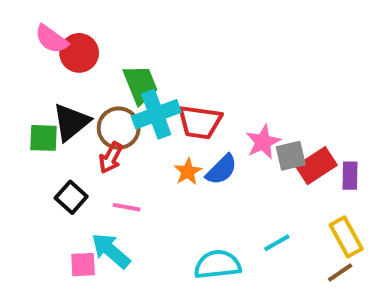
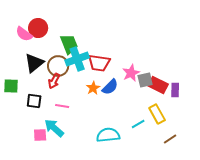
pink semicircle: (51, 39) -> (24, 34), moved
green square: (43, 138) -> (11, 86), moved
red rectangle: (316, 166) -> (158, 85), turned 60
black square: (71, 197) -> (34, 101), turned -35
yellow rectangle: (346, 237) -> (157, 114), moved

